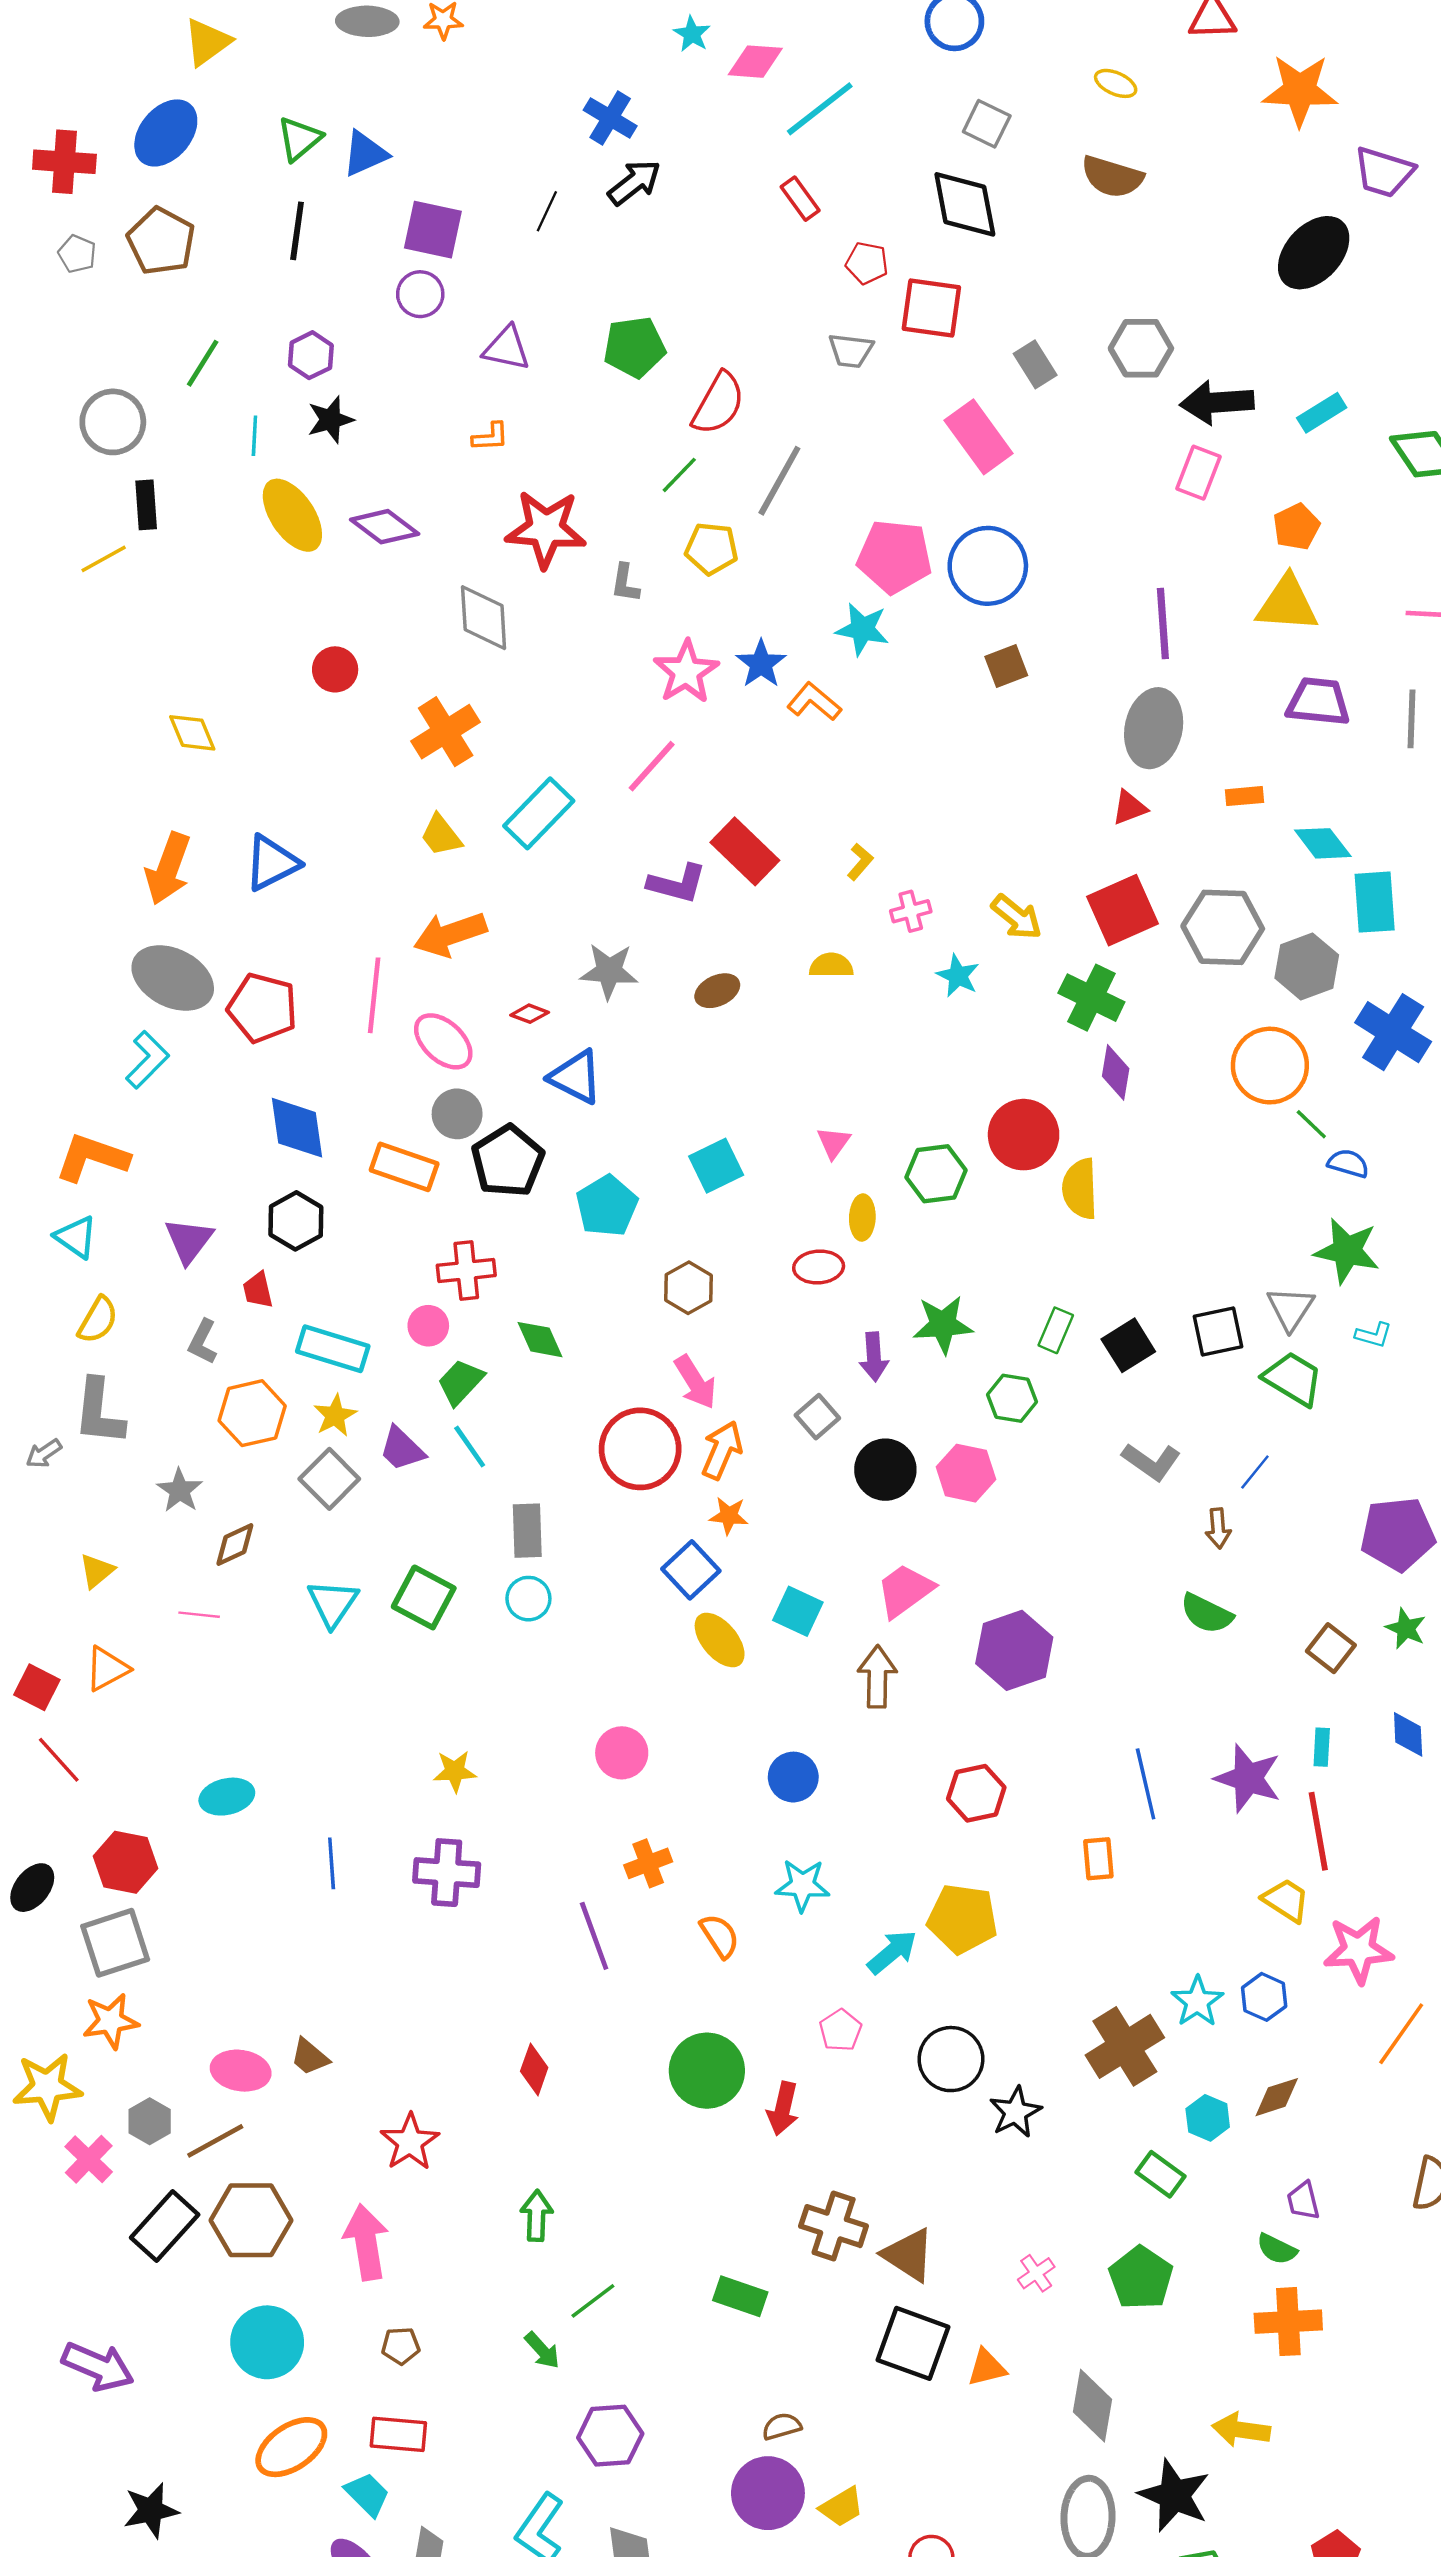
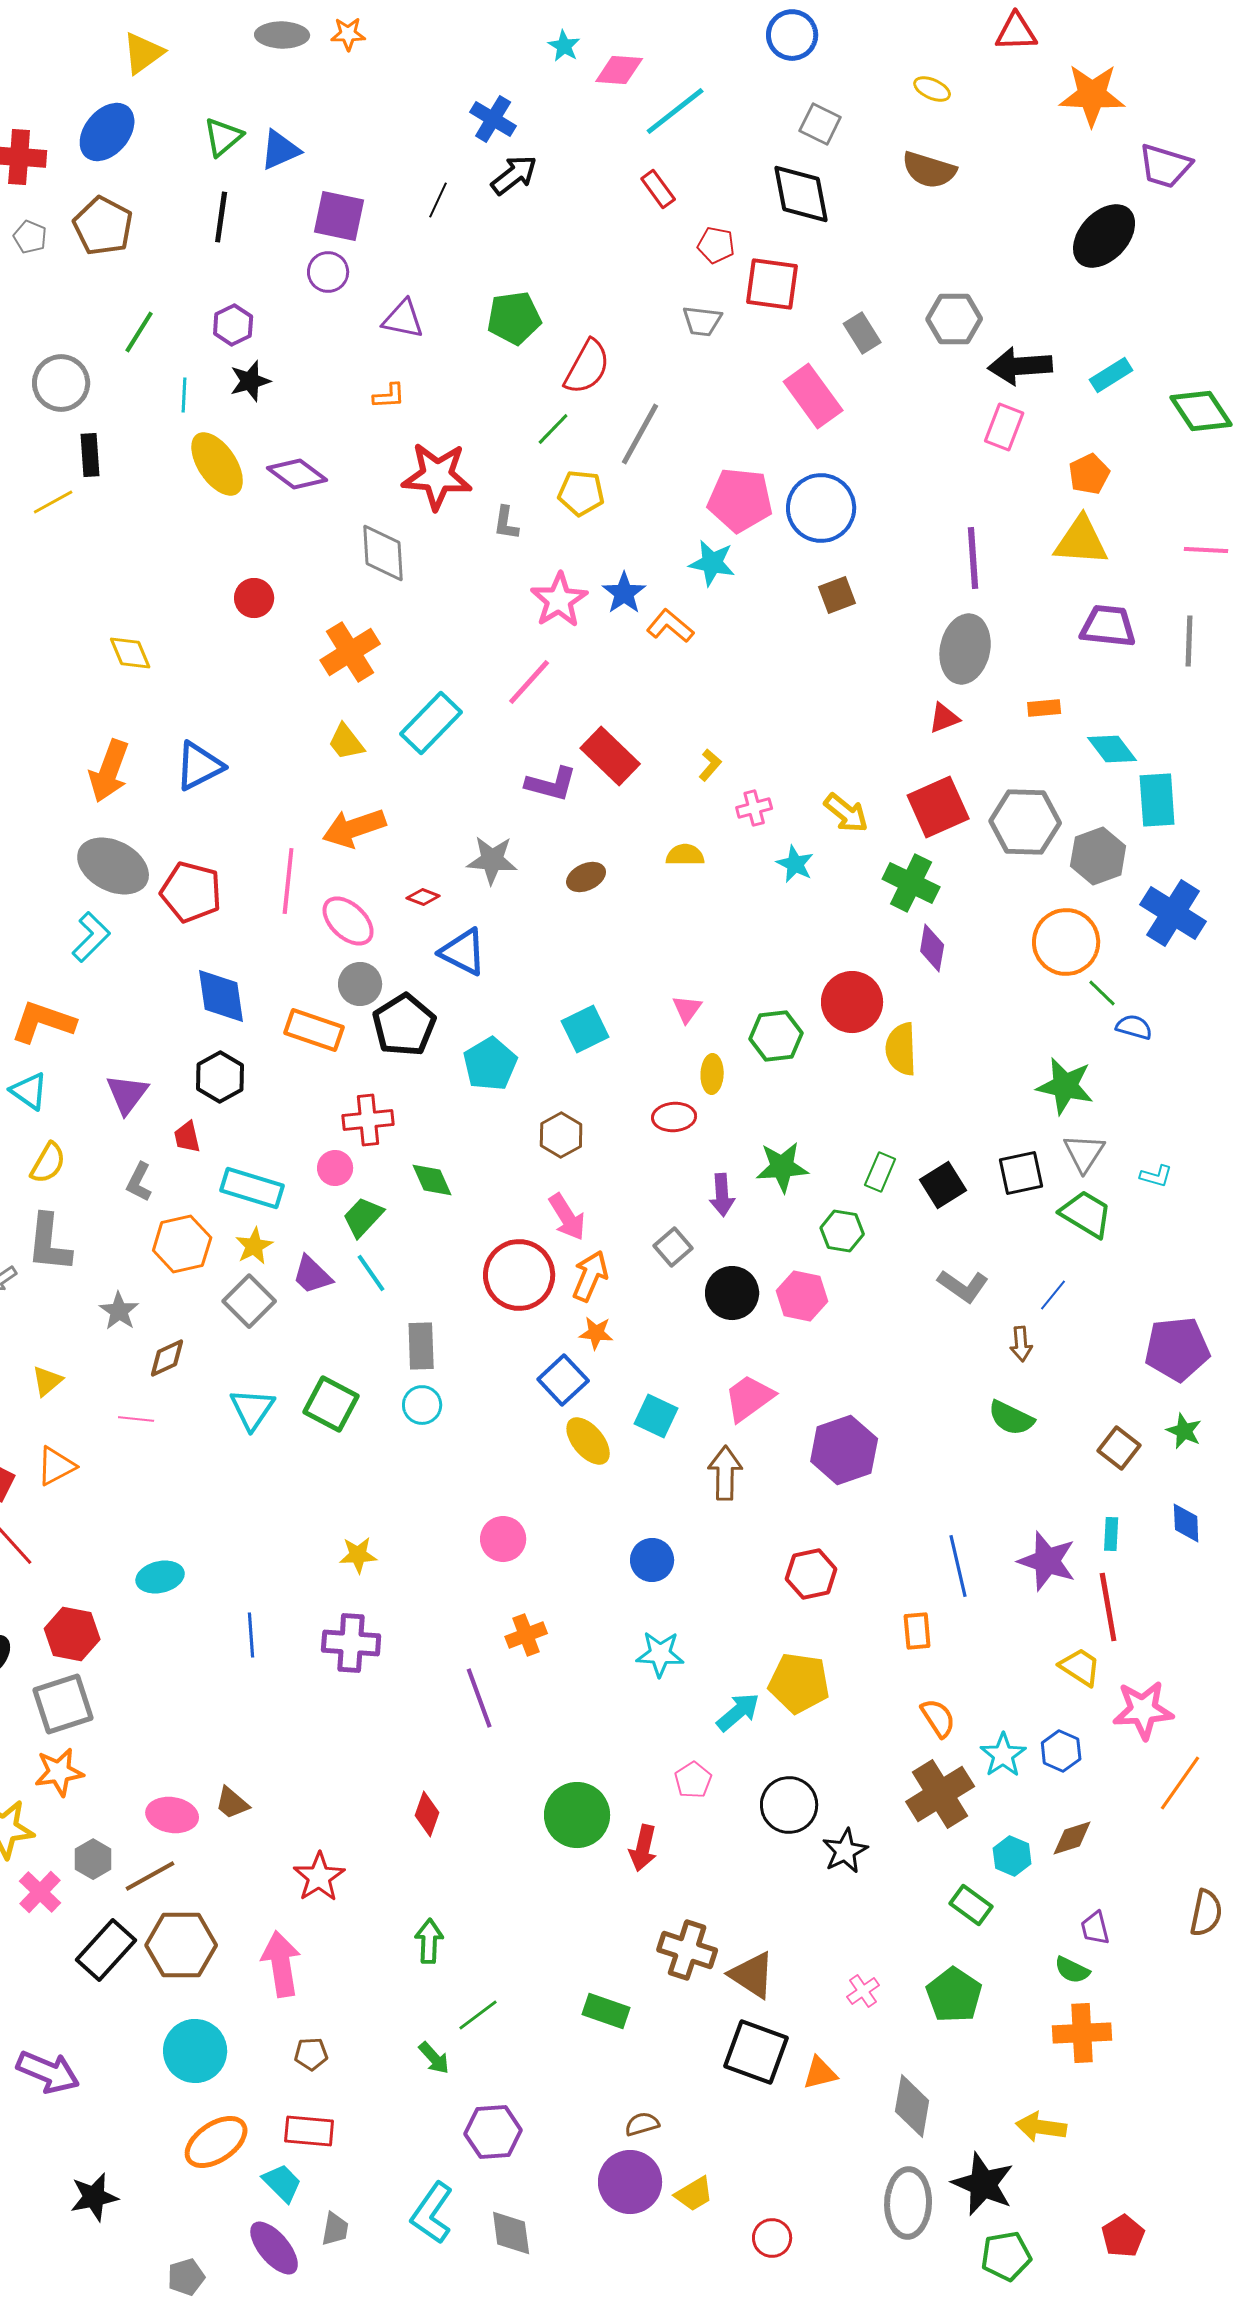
green star: (1347, 1251) -> (1065, 1086), moved
orange semicircle: (720, 1936) -> (938, 1718), moved

